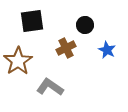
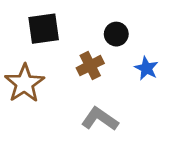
gray L-shape: (50, 87) -> (100, 119), moved

